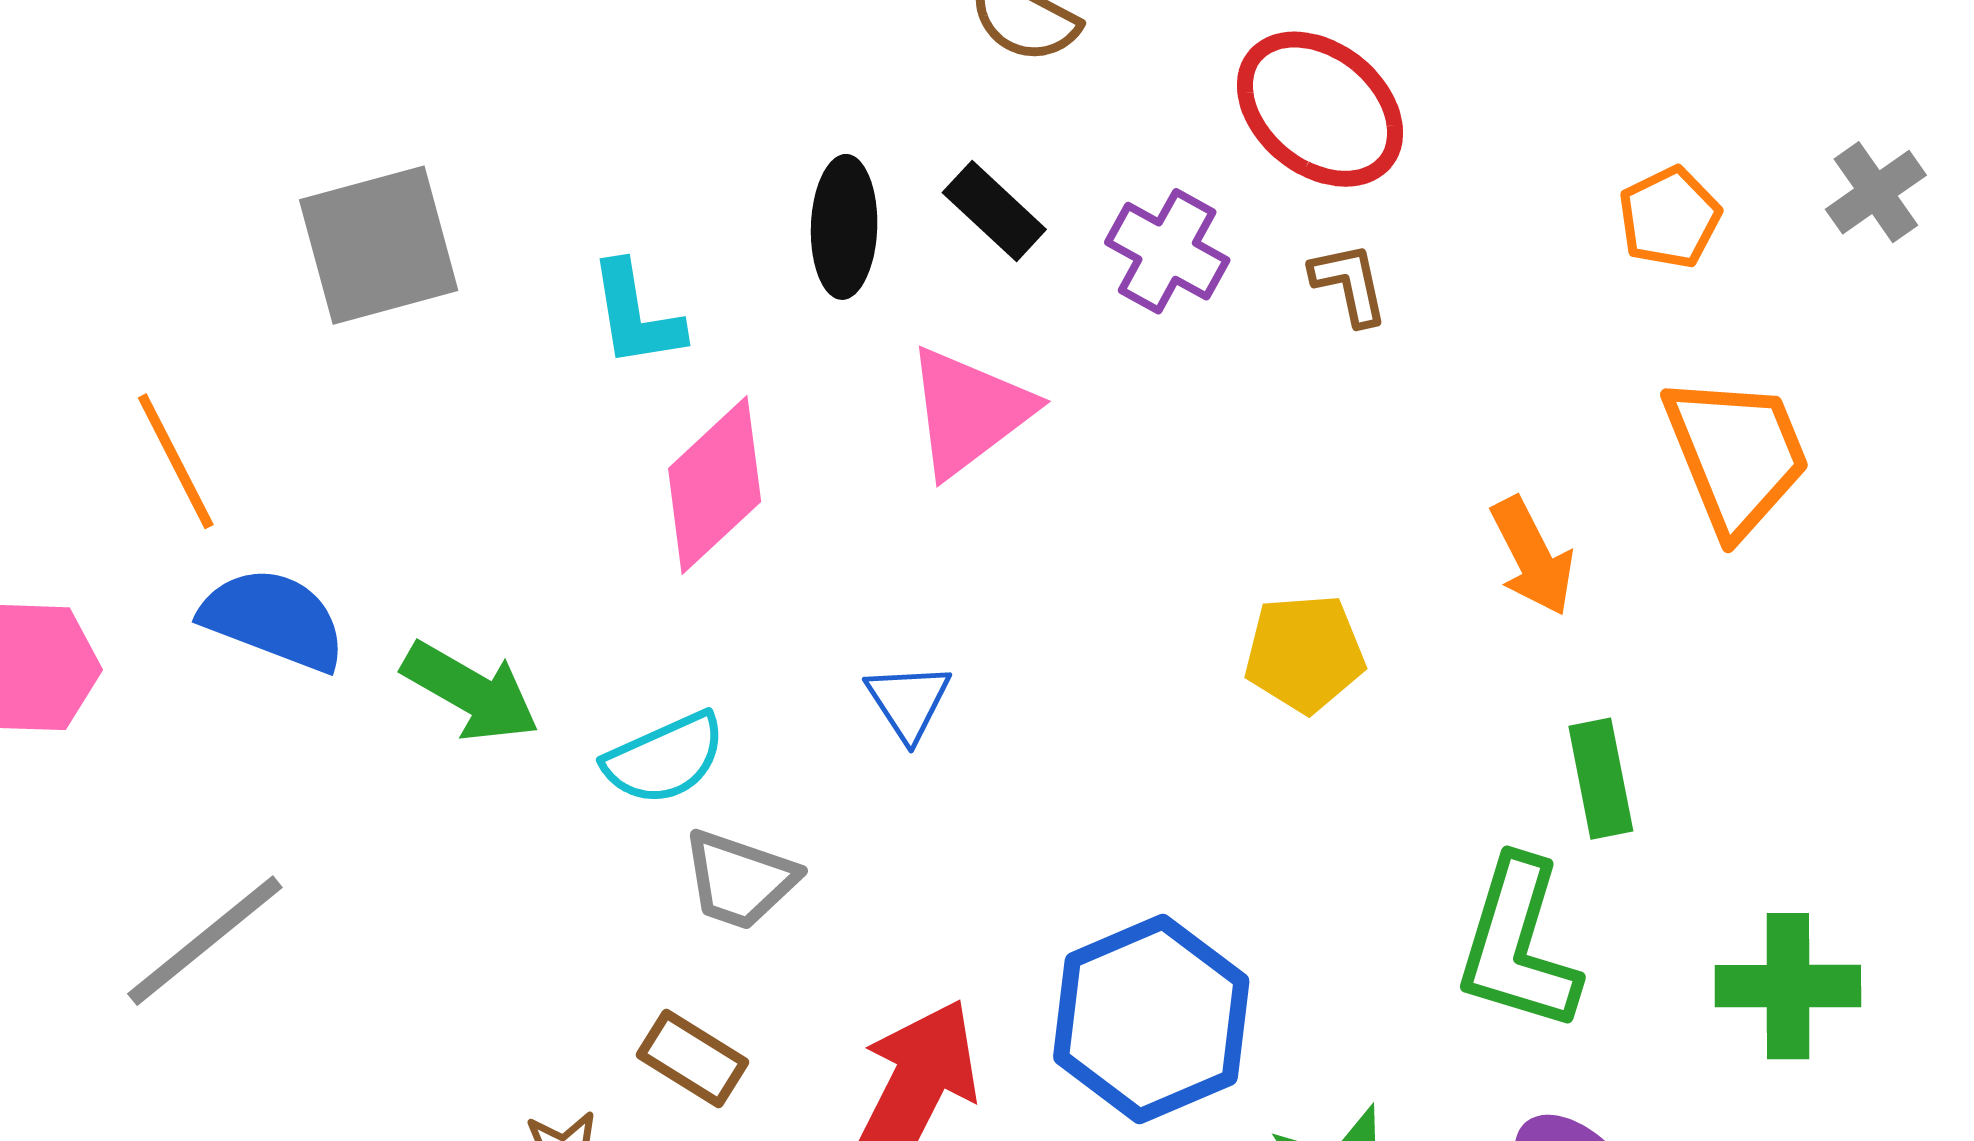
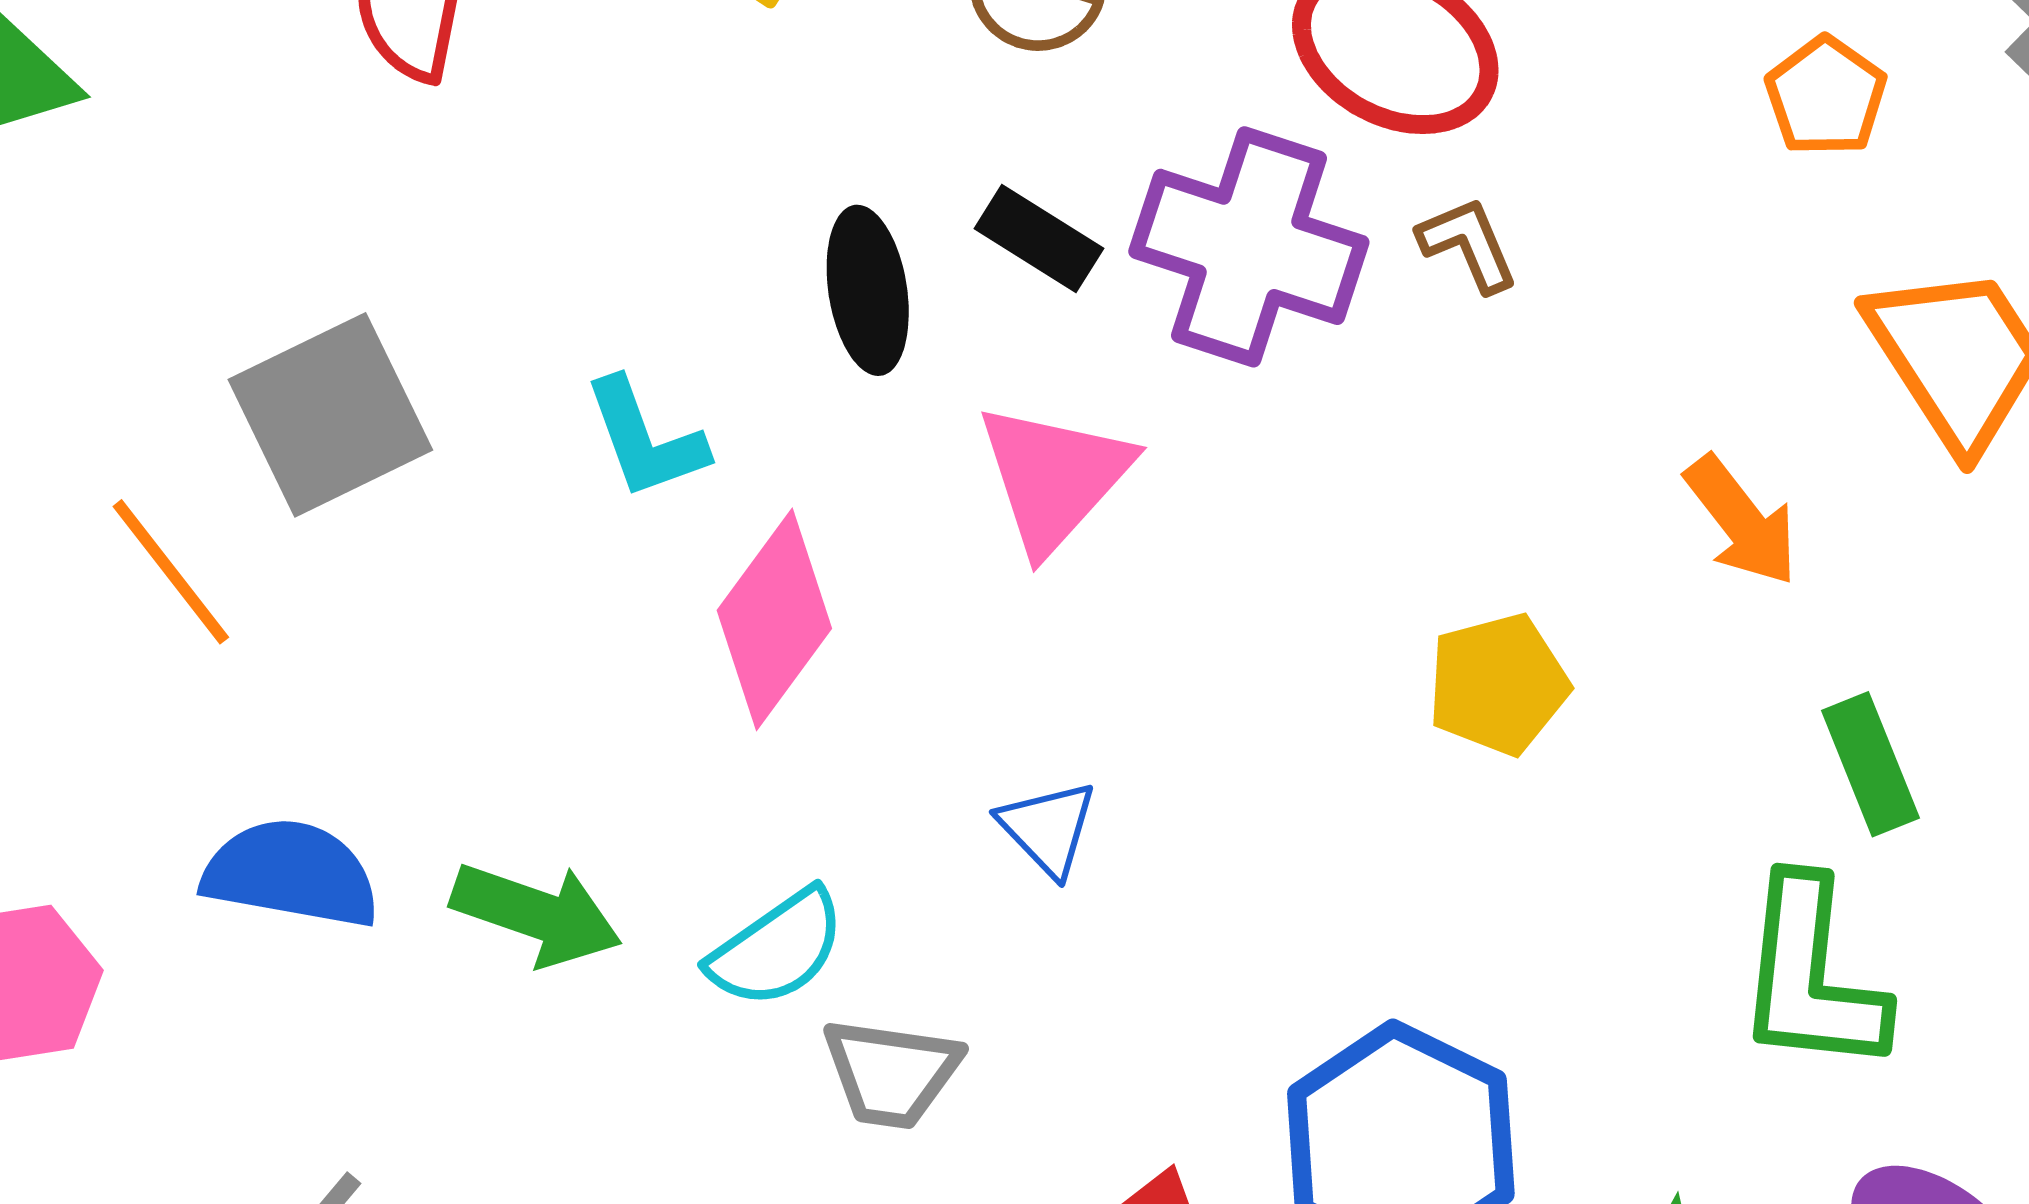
purple cross: (1167, 251) -> (1249, 247), size x1.6
orange line: (176, 461) -> (171, 572), moved

